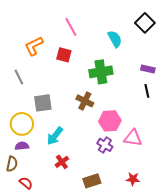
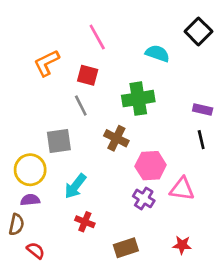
cyan semicircle: (115, 39) -> (157, 53), turned -42
purple rectangle: (148, 69) -> (203, 110), moved
gray line: (19, 77) -> (81, 105), moved
black line: (147, 91) -> (201, 140), moved
red cross: (62, 162) -> (85, 222), turned -32

